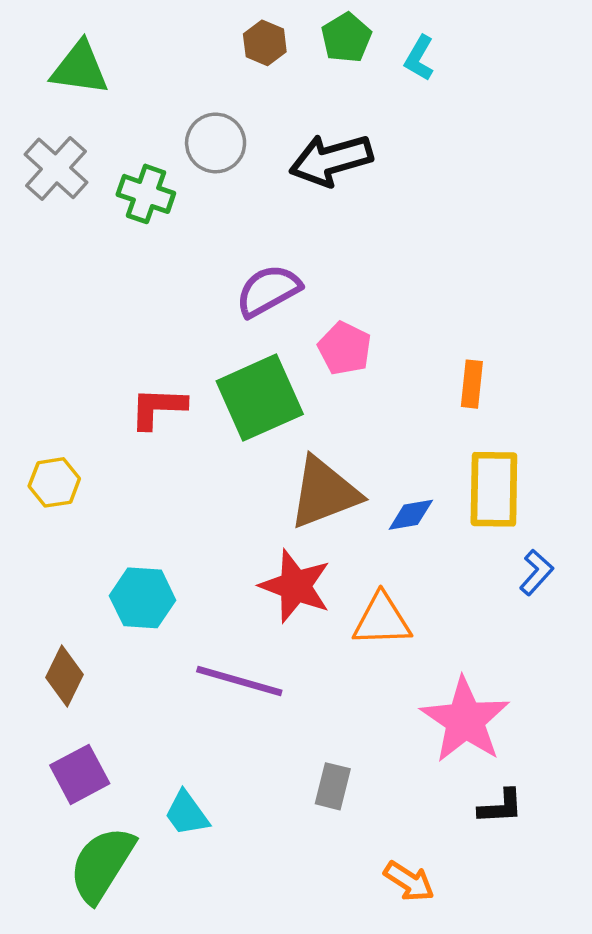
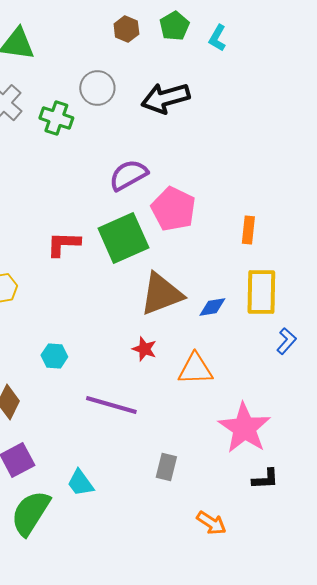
pink pentagon: (345, 348) -> (173, 209), size x1.4
red star: (295, 586) -> (144, 349), size x0.6
cyan hexagon: (143, 598) -> (54, 356), size x0.7

